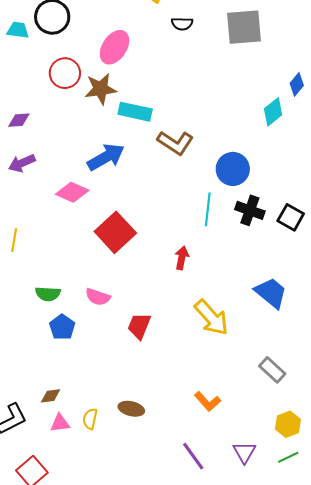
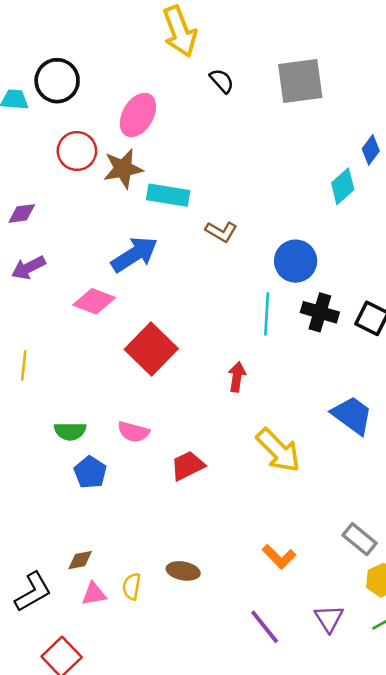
black semicircle: (182, 24) -> (222, 81), turned -130
brown L-shape: (175, 143) -> (221, 232), size x0.7
red trapezoid: (139, 326) -> (188, 466), turned 44
gray rectangle: (272, 370) -> (360, 539), moved

